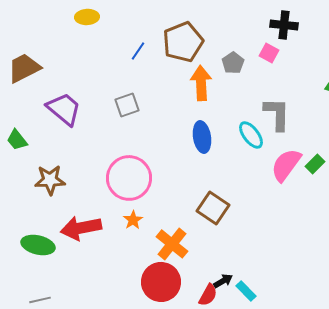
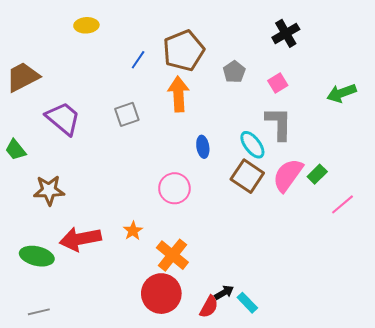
black cross: (284, 25) -> (286, 33), turned -36
pink square: (269, 53) -> (278, 83), moved, turned 30
orange arrow: (201, 83) -> (179, 94), moved
blue ellipse: (202, 137) -> (203, 147), size x0.7
pink circle: (129, 178) -> (174, 188), moved, size x0.7
brown square: (213, 208) -> (247, 176), moved

